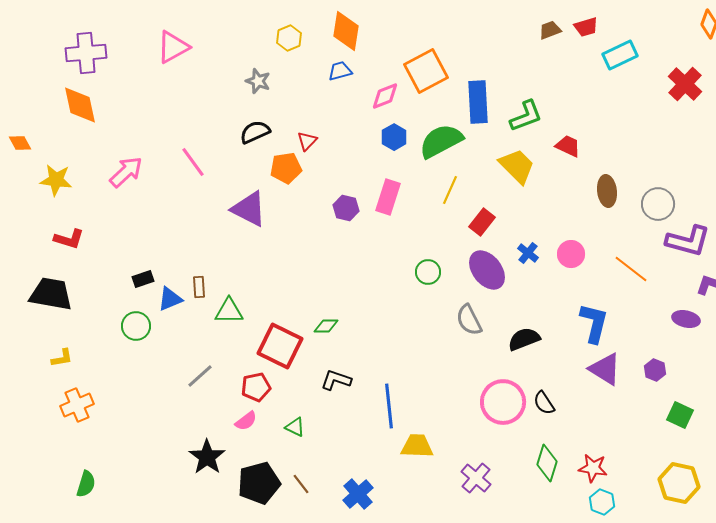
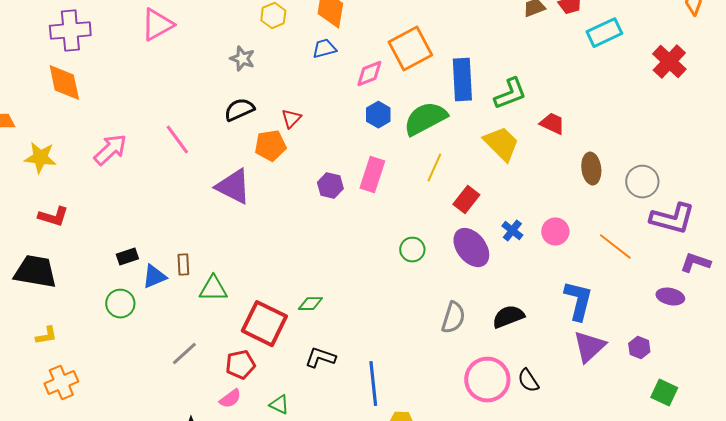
gray semicircle: (469, 320) -> (453, 318), moved, turned -136
purple triangle: (605, 369) -> (589, 347), turned 45

